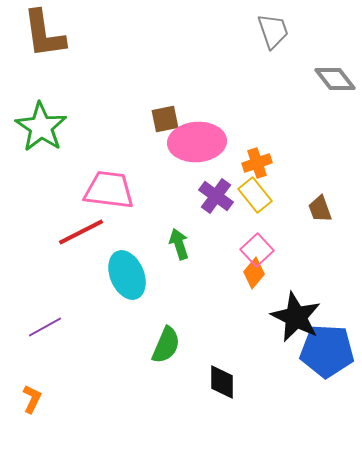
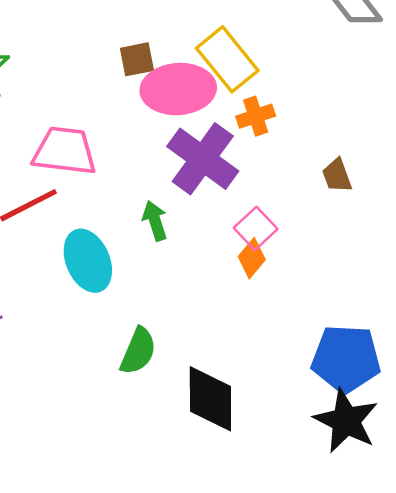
yellow rectangle: (255, 195) -> (227, 59), moved, size x1.4
purple cross: (216, 196) -> (203, 159), size x1.6
black star: (296, 317) -> (346, 421), moved
black diamond: (222, 382) -> (210, 399), size x1.5

